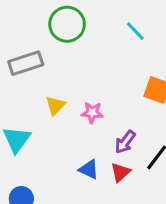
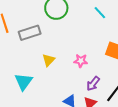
pink star: (92, 113) -> (81, 61), moved

